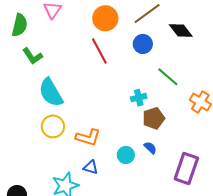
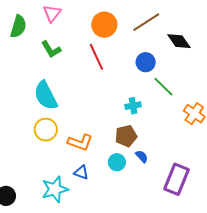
blue circle: (143, 44) -> (146, 62), moved
green L-shape: (32, 56) -> (51, 49), moved
brown pentagon: (154, 118) -> (126, 136), moved

